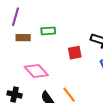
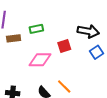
pink diamond: (36, 71) -> (40, 60), moved, turned -40

